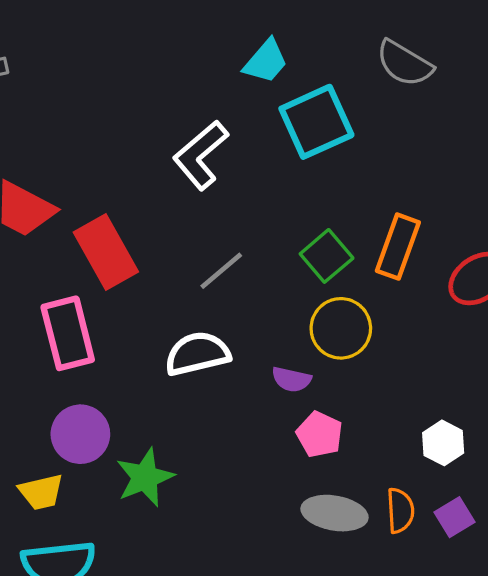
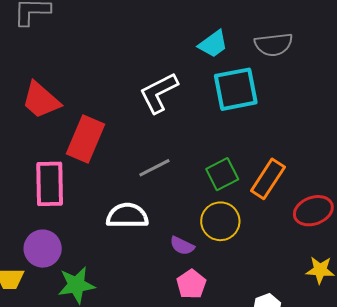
gray semicircle: (404, 63) -> (274, 45), moved, turned -51
red rectangle: (106, 252) -> (85, 139), turned 39

